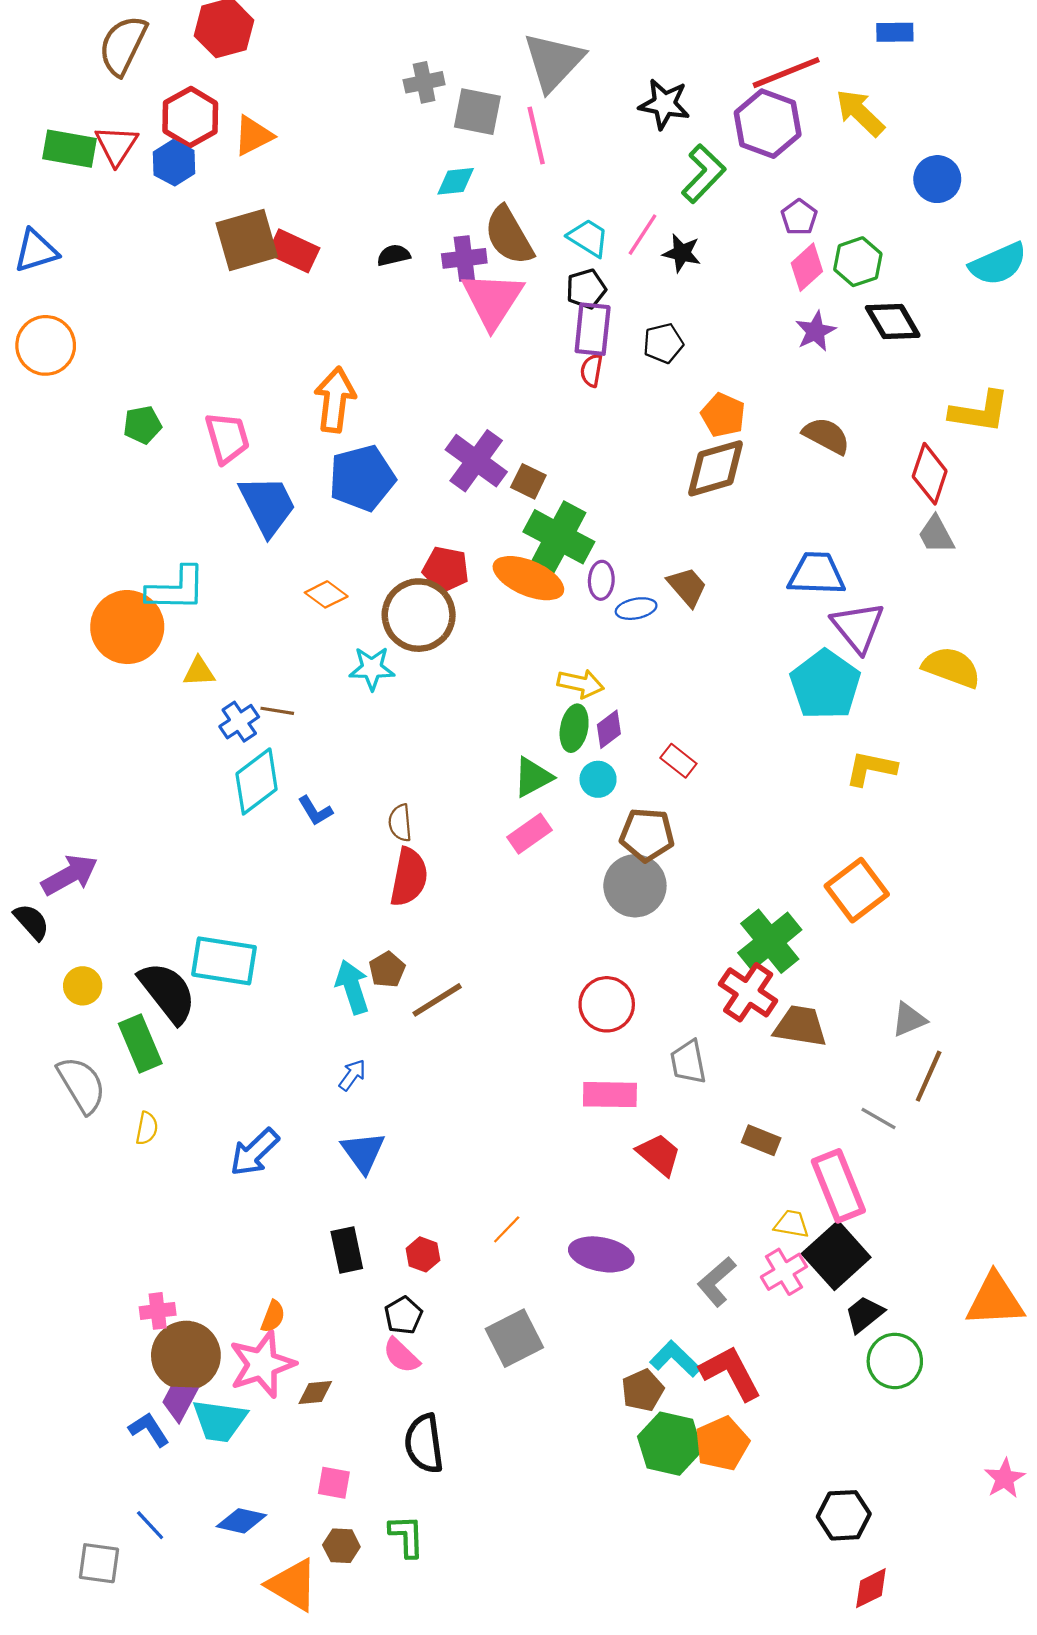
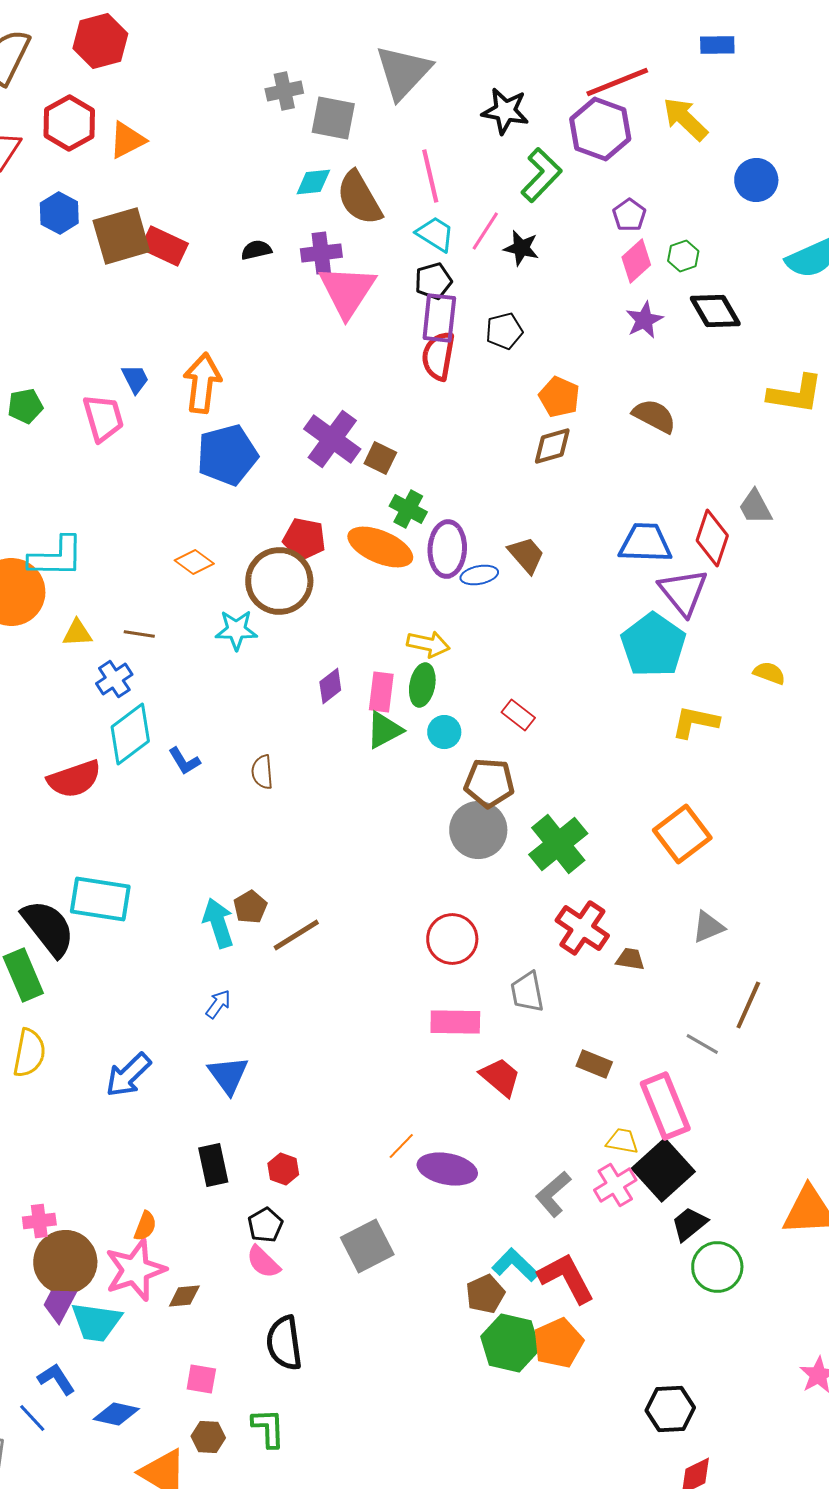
pink line: (536, 136) -> (430, 176), moved
blue hexagon: (174, 163) -> (59, 213), moved
brown semicircle: (509, 236) -> (359, 198), moved
green hexagon: (858, 262) -> (683, 256), size x0.7
red semicircle: (591, 370) -> (438, 356), size x1.6
brown diamond: (715, 468) -> (552, 446), size x0.7
red diamond: (930, 474) -> (712, 538), moved
blue trapezoid: (267, 505) -> (135, 379), moved, size x0.5
green cross: (559, 537) -> (408, 509), size x0.6
purple ellipse: (601, 580) -> (447, 549), size x1.6
yellow semicircle: (951, 667) -> (769, 673), moved, size x0.6
brown line: (277, 711) -> (139, 634), moved
purple diamond: (609, 729) -> (330, 686), moved
pink rectangle: (530, 834) -> (381, 692), moved, turned -48
red semicircle: (409, 877) -> (74, 779), moved, turned 60
green cross: (770, 941) -> (558, 844), moved
gray triangle: (909, 1020) -> (708, 927), moved
brown trapezoid: (800, 1026) -> (630, 959), size x0.6
yellow semicircle: (147, 1128) -> (29, 1053), size x1.6
orange line: (507, 1229) -> (401, 1146), moved
blue L-shape: (149, 1429) -> (56, 1379), moved

